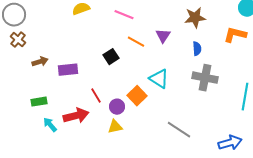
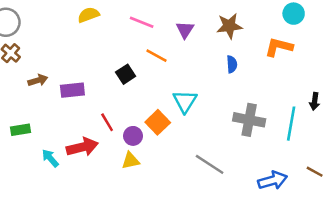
purple triangle: (163, 36) -> (185, 30), moved
gray cross: (205, 78) -> (249, 120), moved
cyan triangle: (159, 79) -> (185, 101), turned 30
green rectangle: (39, 102) -> (21, 130), moved

